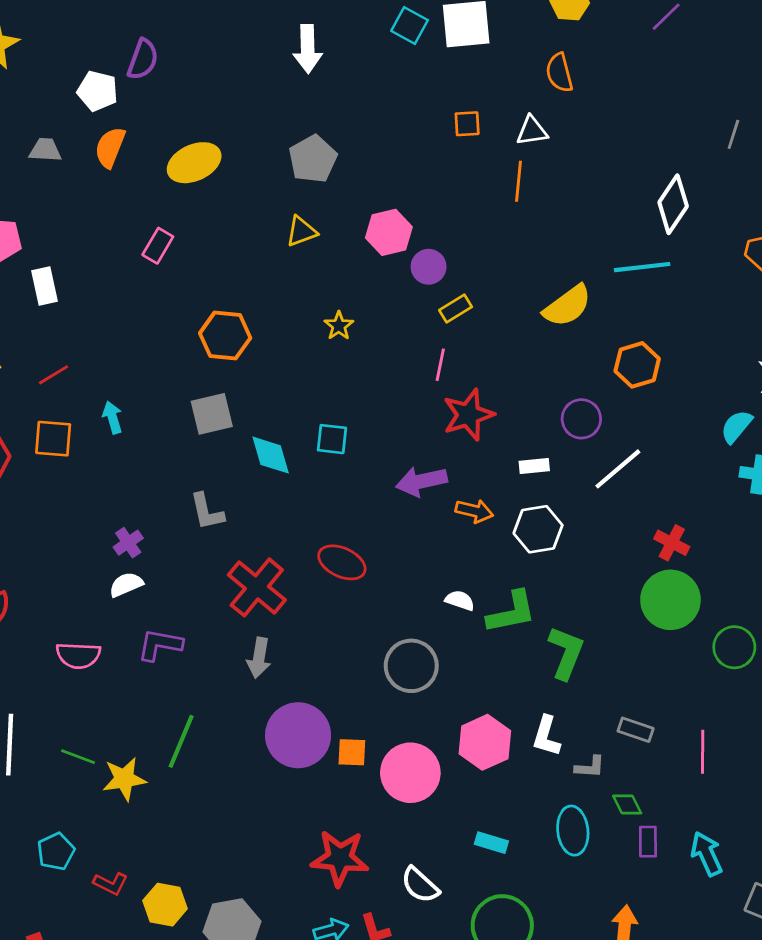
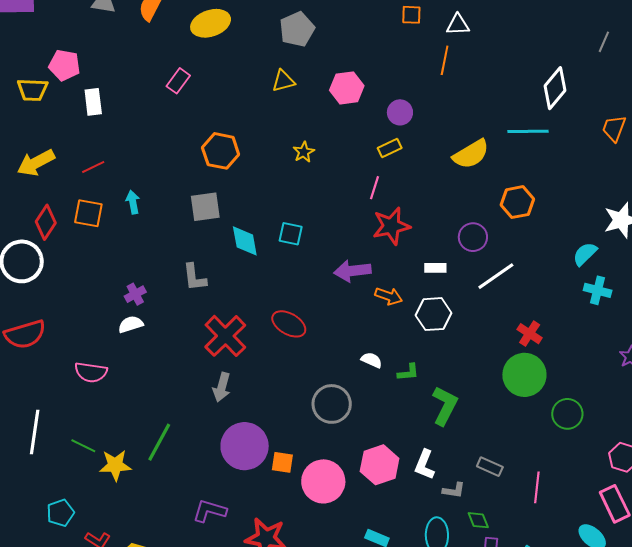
purple circle: (429, 267) -> (400, 112), moved
green L-shape: (511, 612) -> (408, 372), size x0.6
purple L-shape: (160, 645) -> (210, 511), moved

